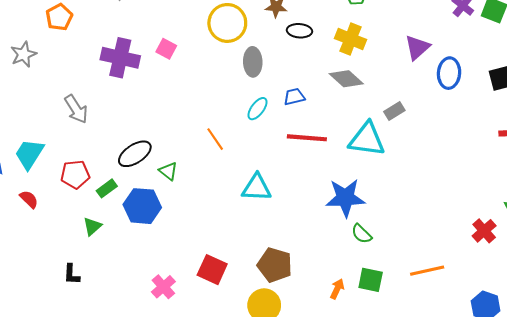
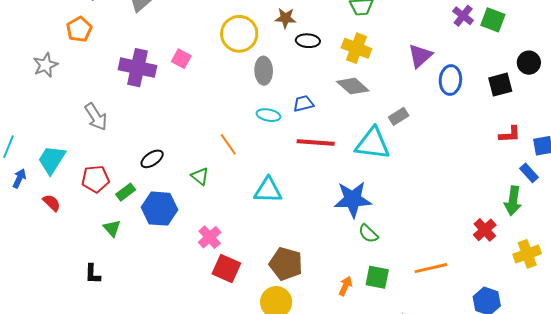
cyan ellipse: (257, 109) -> (268, 115), turned 65
black ellipse: (135, 154) -> (152, 159), size x0.7
green triangle: (168, 171) -> (200, 176), moved
green triangle: (92, 226) -> (112, 228), turned -30
pink cross: (163, 287) -> (210, 237), moved

